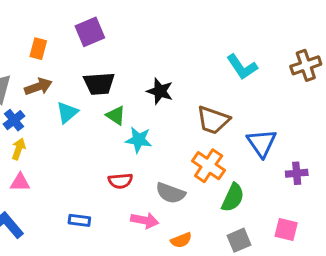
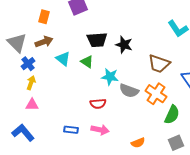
black trapezoid: (99, 84) -> (97, 40), moved
cyan triangle: (67, 112) -> (63, 59), turned -42
green triangle: (116, 116) -> (87, 62), moved
gray semicircle: (171, 193) -> (129, 91), moved
pink arrow: (145, 220) -> (100, 130), moved

